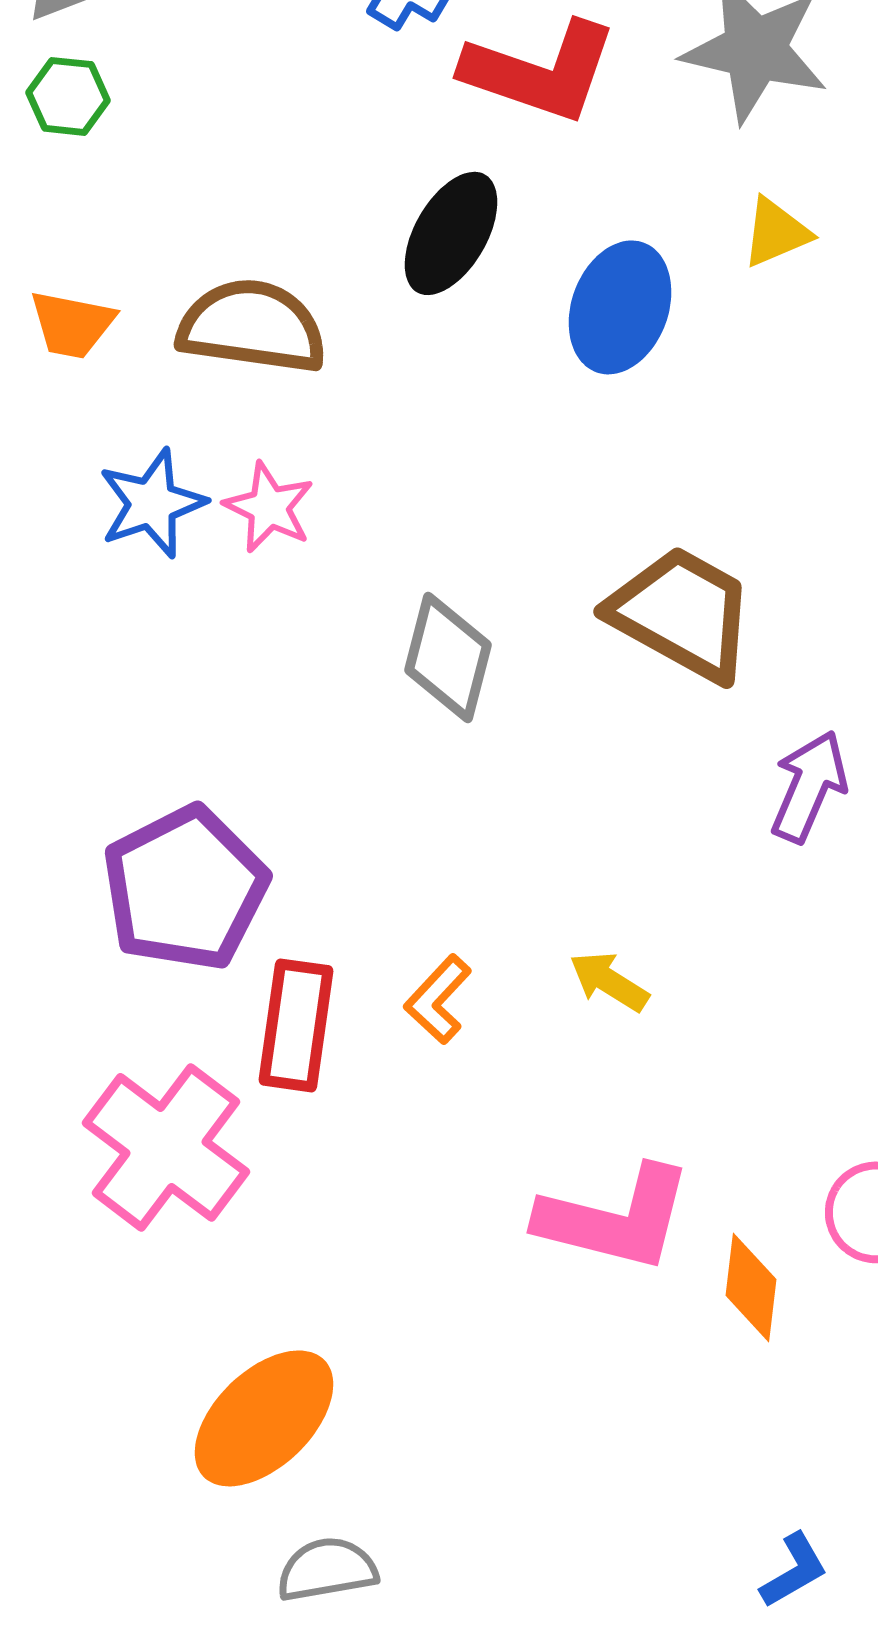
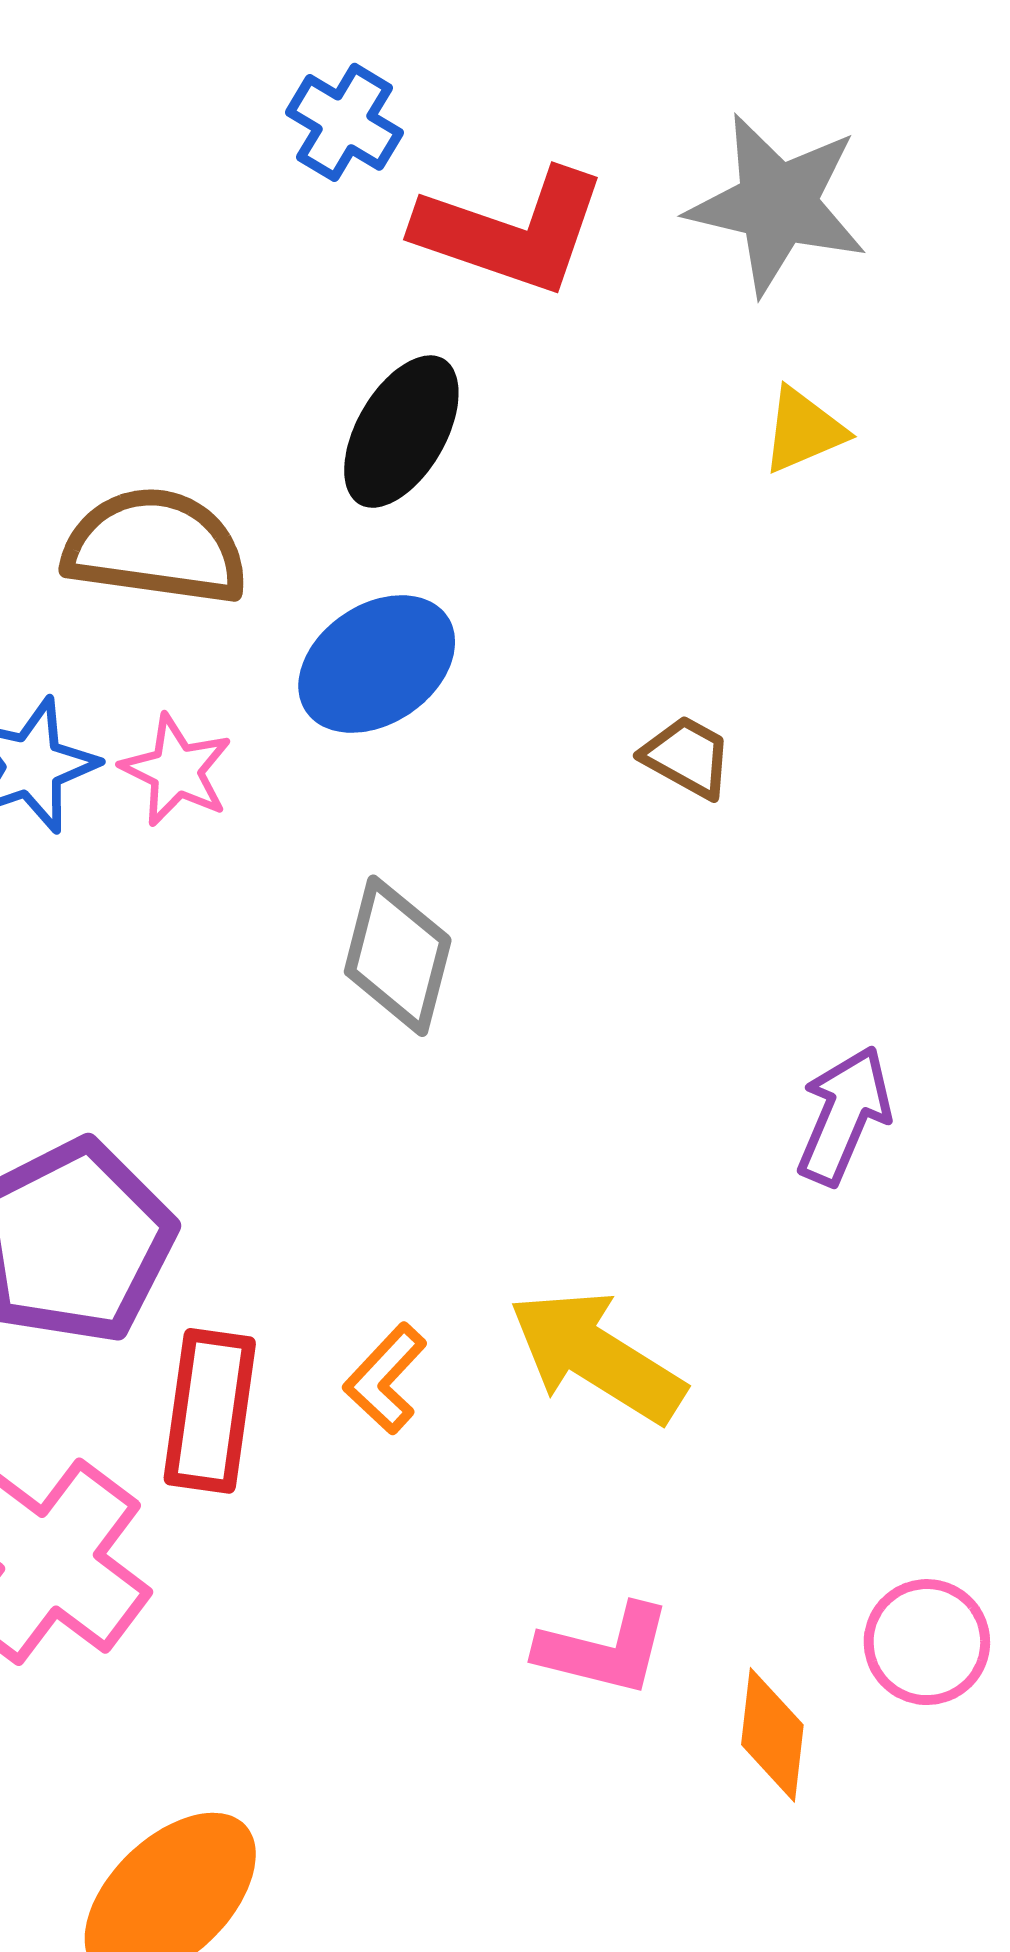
blue ellipse: (620, 307) -> (377, 664), moved, turned 36
brown trapezoid: (682, 613) -> (687, 757), moved, size x0.5
yellow arrow: (609, 981) -> (597, 1356), size x1.8
pink L-shape: (615, 1218) -> (604, 1649), size x0.7

